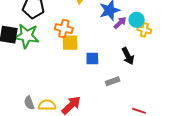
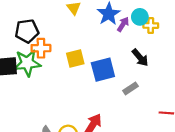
orange cross: (64, 29) -> (41, 48), moved
blue square: (92, 58) -> (103, 70), size x1.6

